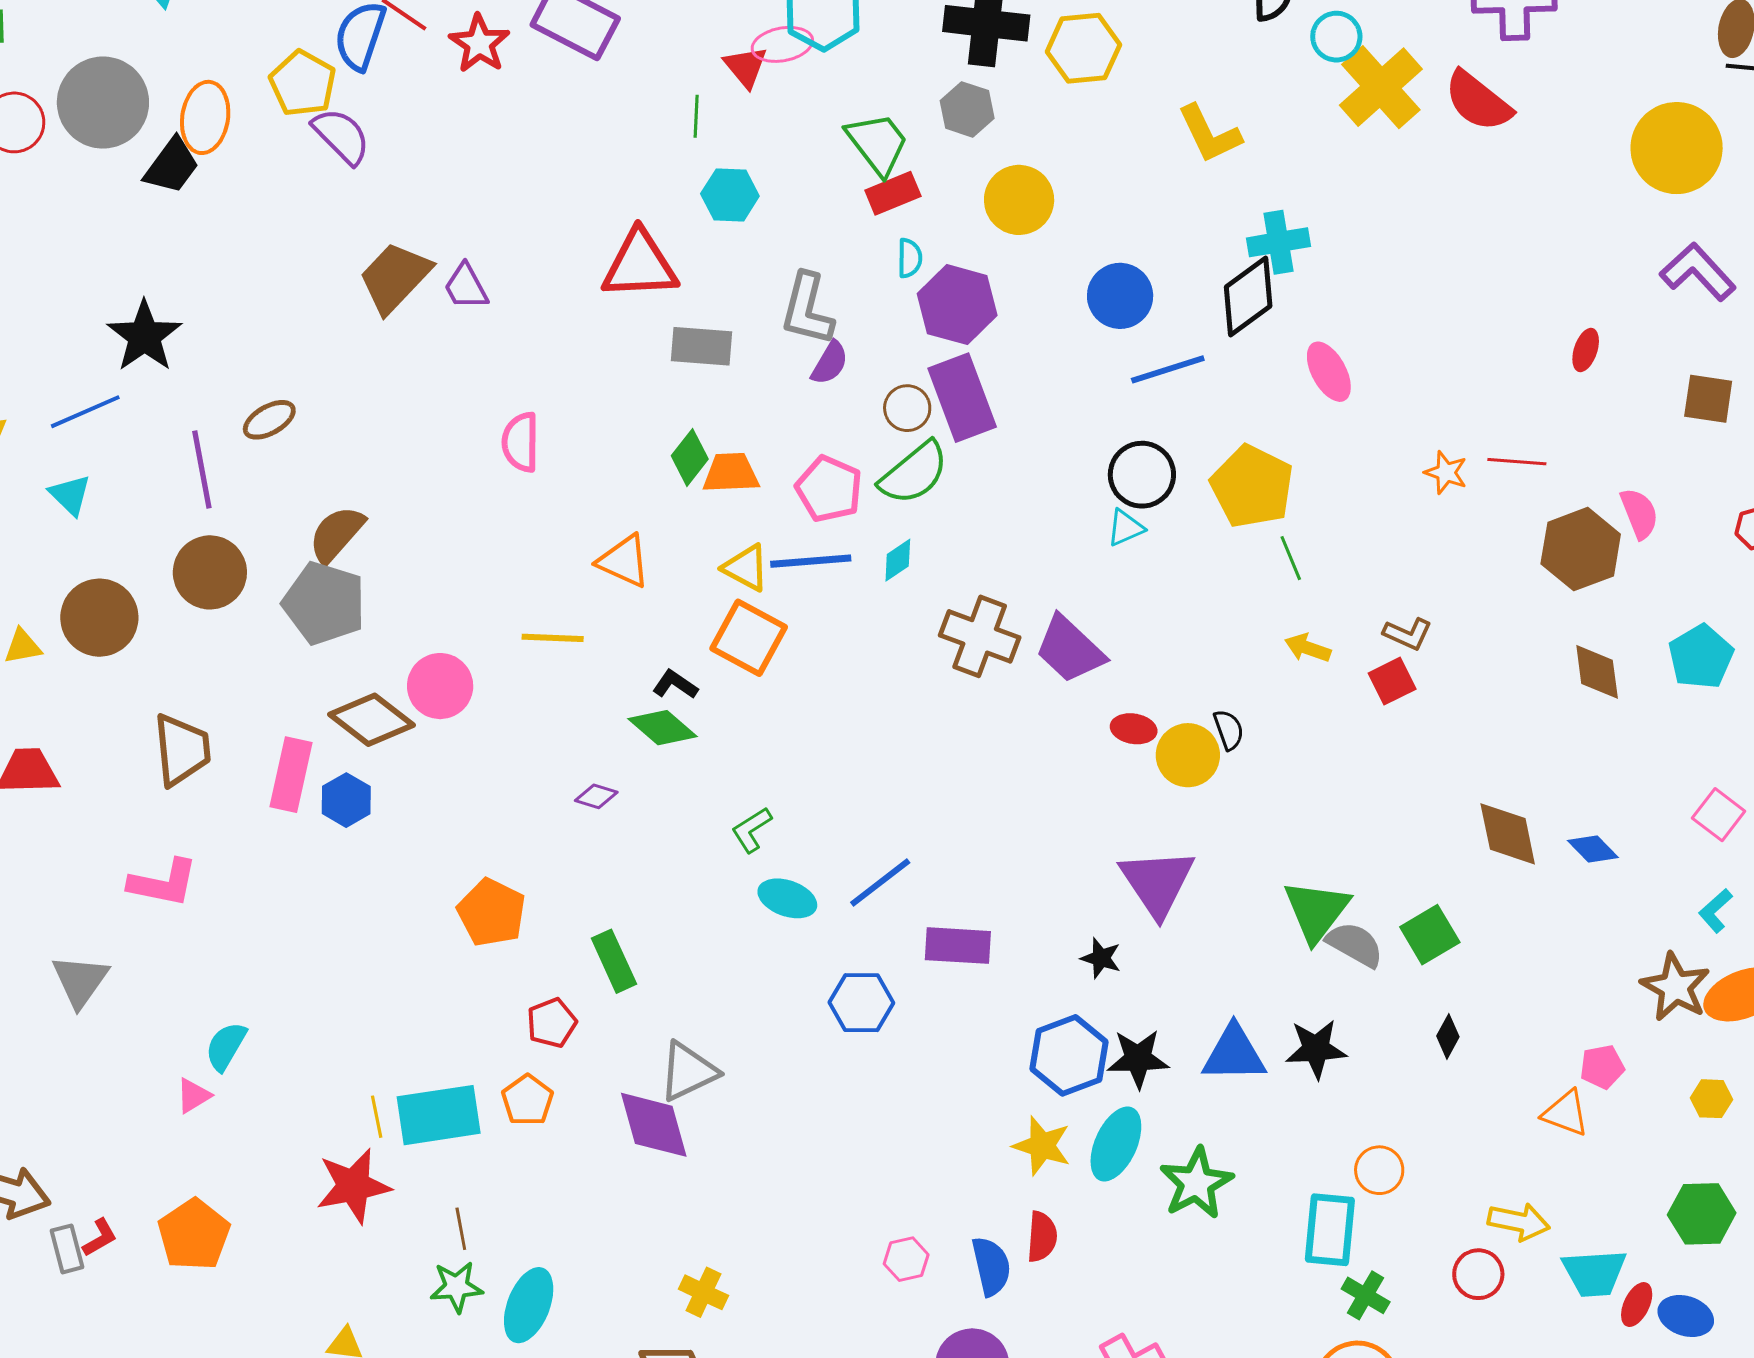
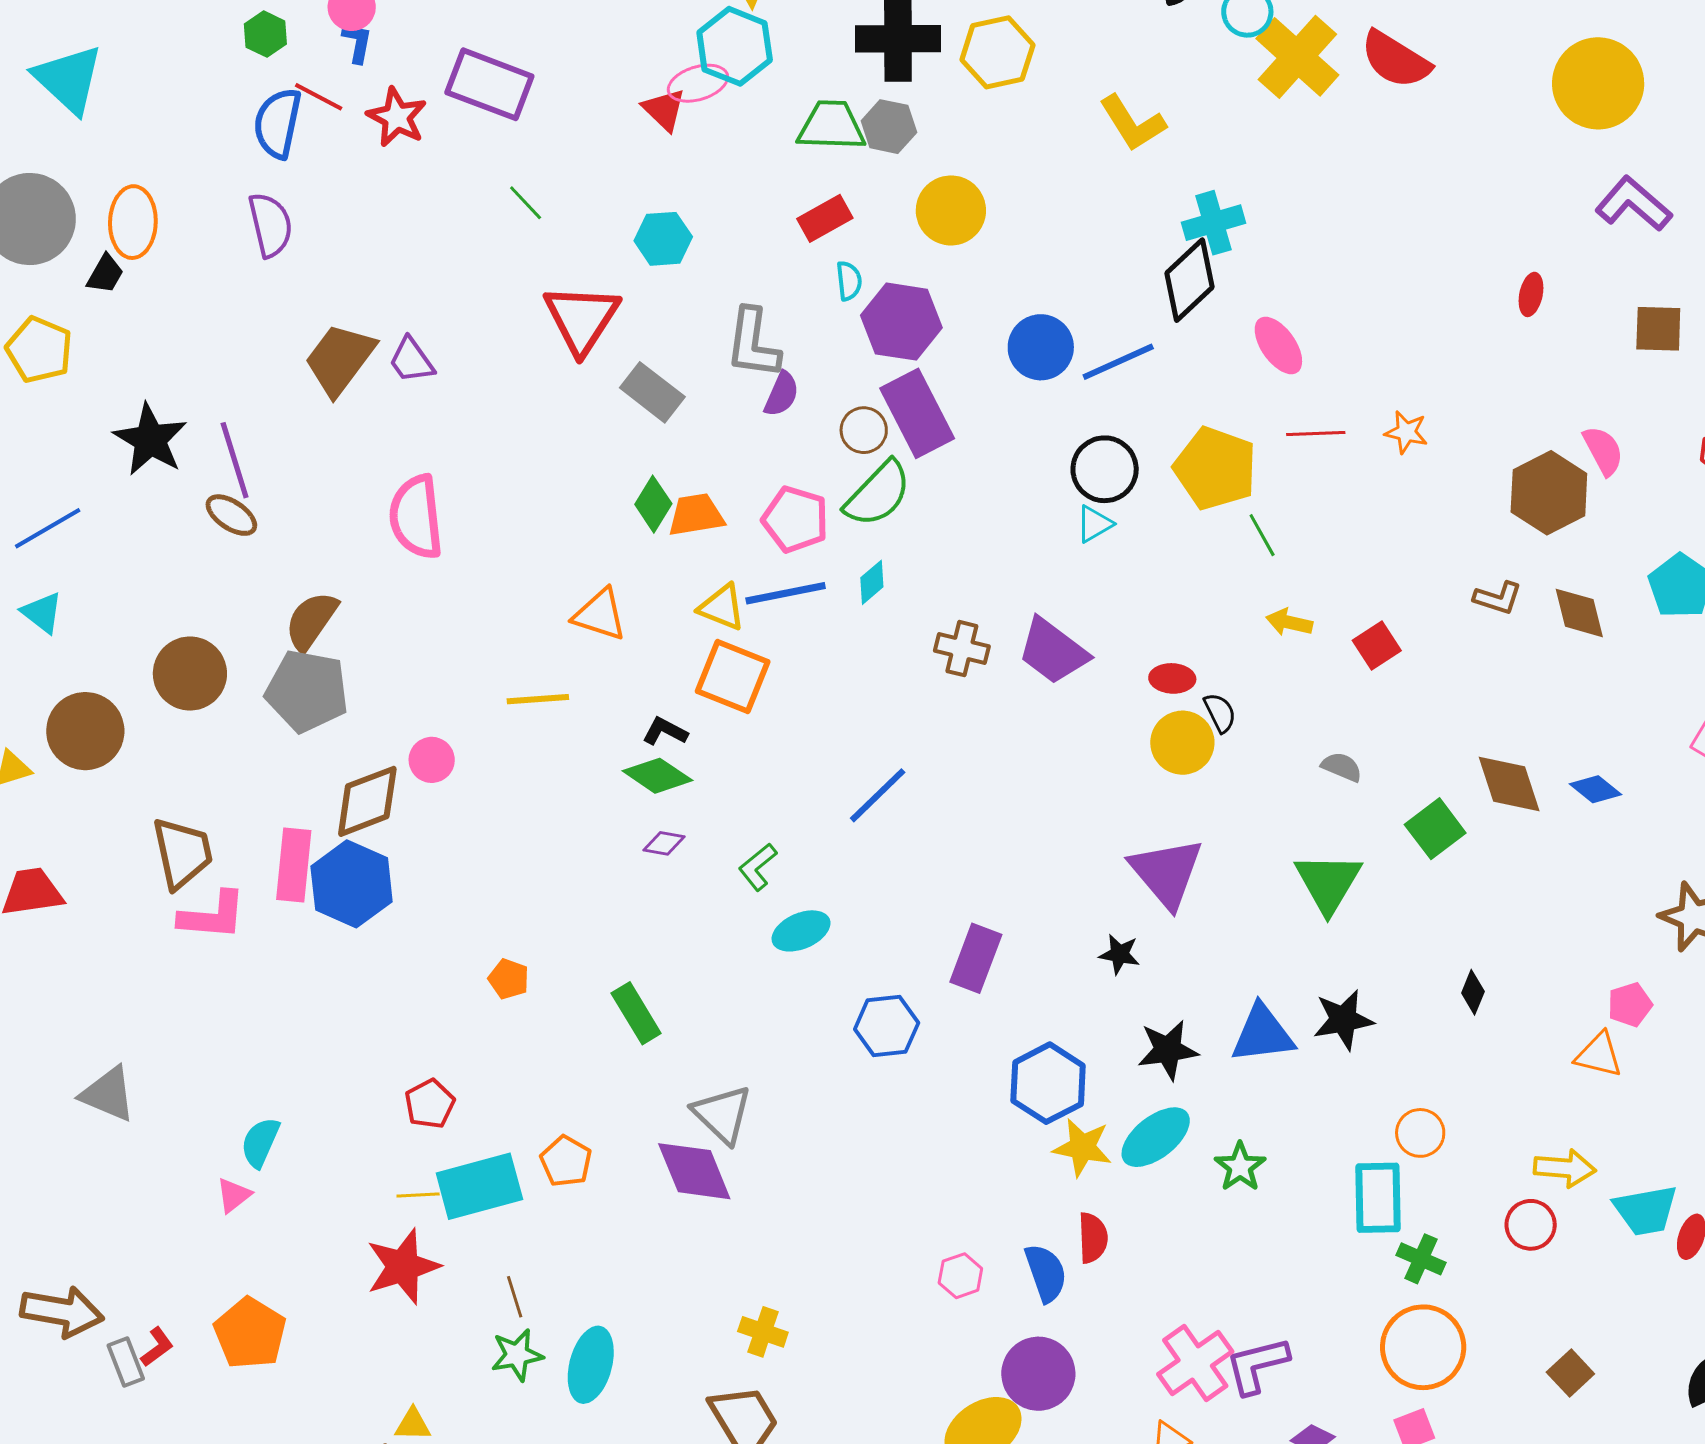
yellow pentagon: (303, 83) -> (39, 350), moved
green line: (696, 116) -> (526, 203), moved, turned -39
purple semicircle: (341, 136) -> (270, 225), turned 38
green trapezoid: (877, 143) -> (831, 126), moved, turned -44
black trapezoid: (172, 166) -> (105, 274), size x0.7
red triangle: (640, 265) -> (582, 319), turned -48
blue circle: (1120, 296) -> (1041, 347), moved
black star: (144, 336) -> (150, 440), moved
gray rectangle: (702, 346) -> (652, 392), turned 40
brown ellipse: (269, 420) -> (231, 515), turned 70
pink semicircle: (521, 442) -> (416, 517), moved, size x1.4
red line: (1517, 462) -> (1316, 434), moved
purple line: (202, 469) -> (235, 460), moved
brown L-shape: (1408, 634) -> (1498, 598), moved
brown cross: (980, 636) -> (962, 649), size x0.7
pink circle: (440, 686) -> (432, 760), size x0.7
brown diamond: (371, 720) -> (367, 801), turned -52
red ellipse: (1134, 729) -> (1172, 678), moved
purple diamond: (596, 796) -> (664, 843), moved
blue hexagon: (346, 800) -> (352, 884), size x1.6
blue line: (880, 882) -> (878, 795), moved
pink L-shape: (163, 883) -> (212, 916), moved
cyan ellipse: (787, 898) -> (801, 931), turned -36
orange pentagon: (491, 912) -> (509, 979), size x0.6
green square: (1430, 935) -> (1435, 829), moved
gray semicircle: (1355, 944) -> (1342, 767), moved, size x0.7
purple rectangle: (958, 946) -> (976, 958), turned -66
gray triangle: (80, 981) -> (108, 1094), turned -36
red pentagon: (552, 1023) -> (430, 1104), moved
blue hexagon: (1069, 1055) -> (1048, 1083), moved
gray triangle: (688, 1071) -> (722, 1114), turned -44
yellow line: (377, 1117) -> (418, 1195), turned -75
cyan ellipse: (1116, 1144) -> (1156, 1137), turned 34
green star: (1196, 1183) -> (1240, 1167), size x0.7

